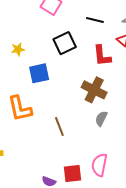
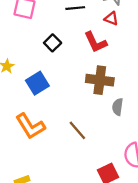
black square: (65, 43) -> (53, 43), size x0.7

